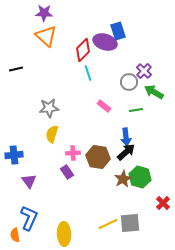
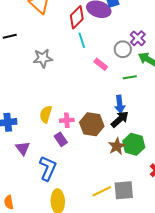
pink rectangle: (104, 106) -> (101, 64), moved
gray star: (49, 108) -> (43, 58), moved
yellow semicircle: (52, 134) -> (46, 114), moved
blue L-shape: (29, 218) -> (48, 168), moved

